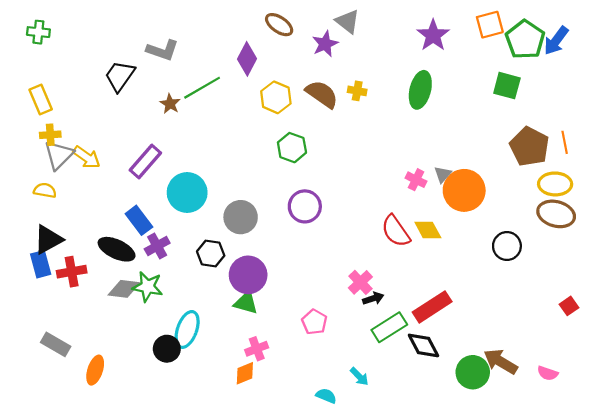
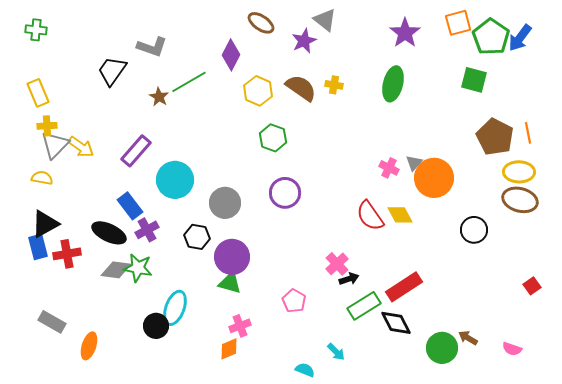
brown arrow: (501, 362) -> (468, 338), size x0.6

